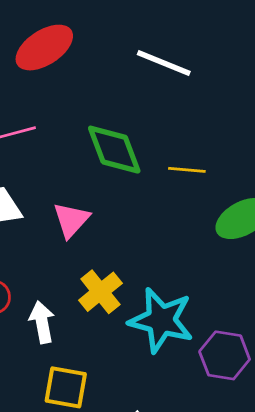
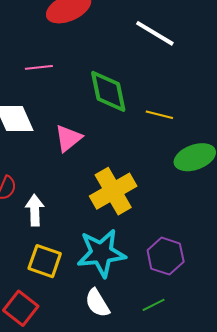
yellow cross: (100, 292) -> (113, 191), moved, size x1.4
cyan star: (161, 320) -> (101, 253), moved, turned -30

